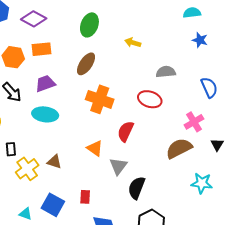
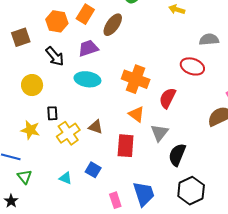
orange rectangle: (42, 49) -> (85, 14), turned -54
brown ellipse: (86, 64) -> (113, 25), moved
orange cross: (100, 99) -> (136, 79), moved
red rectangle: (85, 197) -> (126, 146), moved, size x1.6
blue square: (53, 205) -> (93, 170), size x0.7

